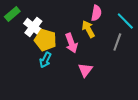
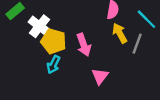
yellow arrow: (88, 29) -> (120, 33), moved

